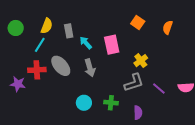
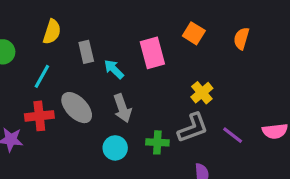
yellow semicircle: (47, 26) -> (52, 32), moved
pink rectangle: (112, 45) -> (152, 53), moved
cyan circle: (84, 103) -> (115, 148), moved
green cross: (111, 103) -> (157, 142), moved

